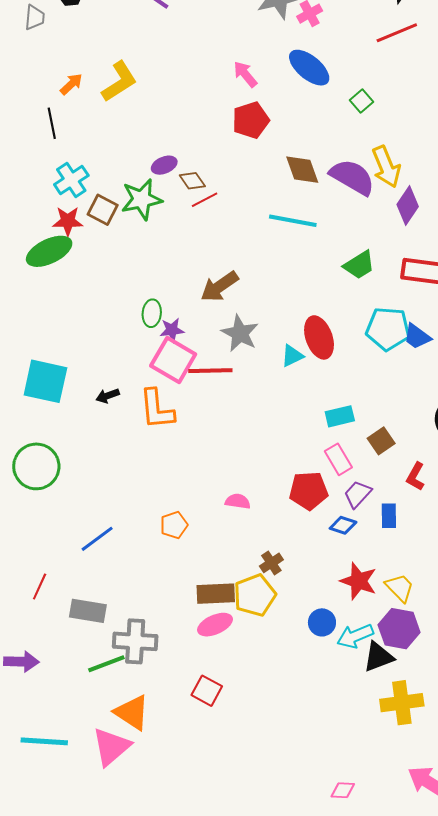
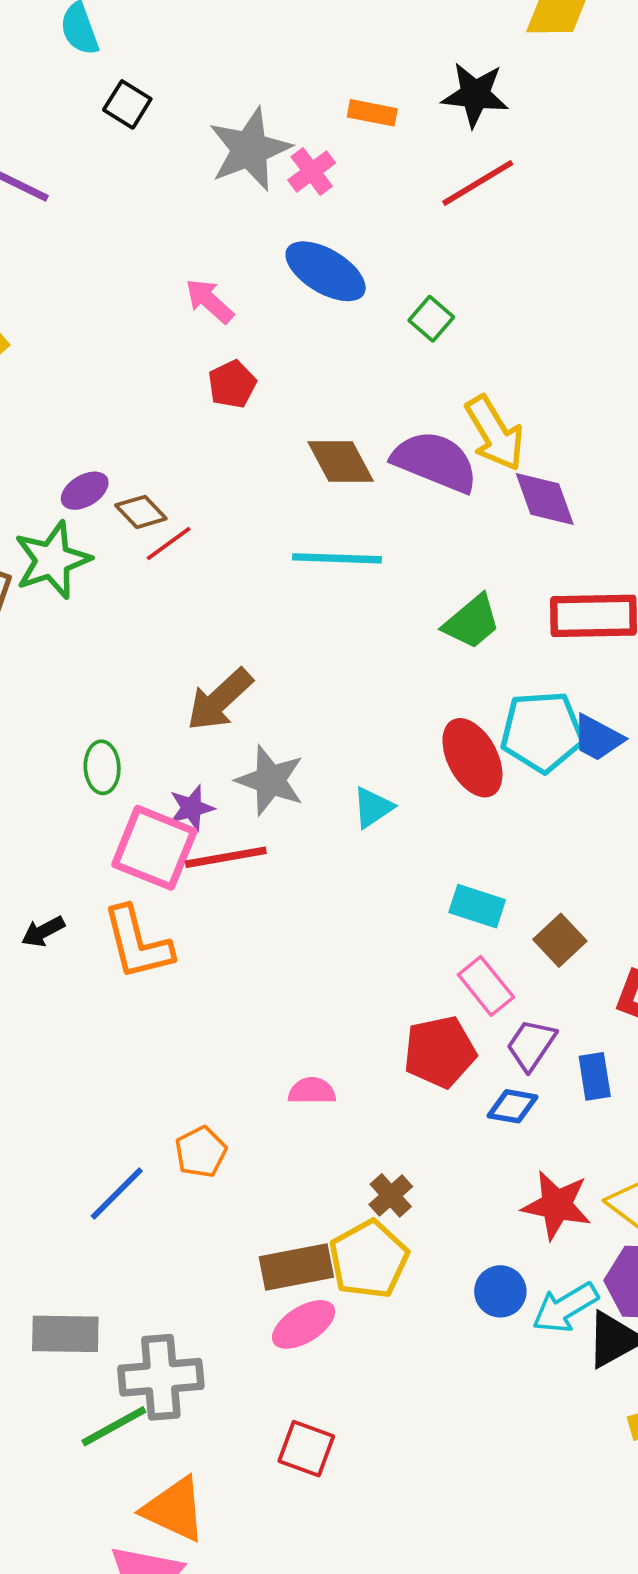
red pentagon: (251, 120) -> (232, 384), size x0.7
purple diamond: (408, 206) -> (545, 499), turned -45
purple star: (172, 330) -> (192, 808), moved
red ellipse: (319, 337) -> (472, 758), moved
cyan rectangle: (340, 416) -> (477, 906), turned 40
blue line: (97, 539) -> (117, 1194), moved

